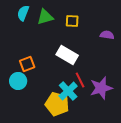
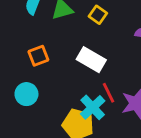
yellow square: (72, 21) -> (98, 15), turned 32
orange square: (27, 64) -> (38, 56), moved

